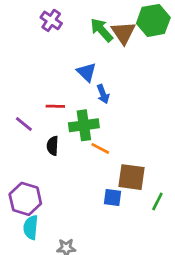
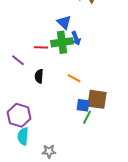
green cross: (84, 125) -> (62, 42), moved
blue square: (112, 197) -> (83, 105), moved
green line: (157, 202) -> (87, 117), moved

